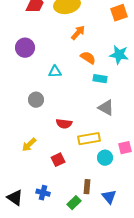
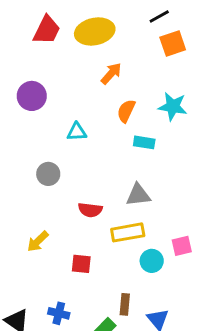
orange semicircle: (88, 58) -> (126, 111), turned -98
gray triangle: (106, 108) -> (138, 195), moved, turned -36
red square: (58, 160) -> (81, 264), turned 32

